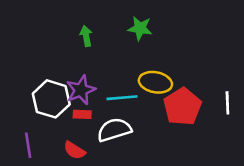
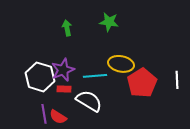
white semicircle: (114, 130) -> (89, 101), turned 48
purple line: (28, 145) -> (44, 114), moved

